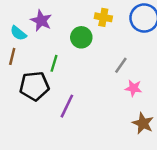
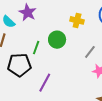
yellow cross: (103, 17) -> (77, 20), moved
green circle: (81, 37) -> (57, 40), moved

